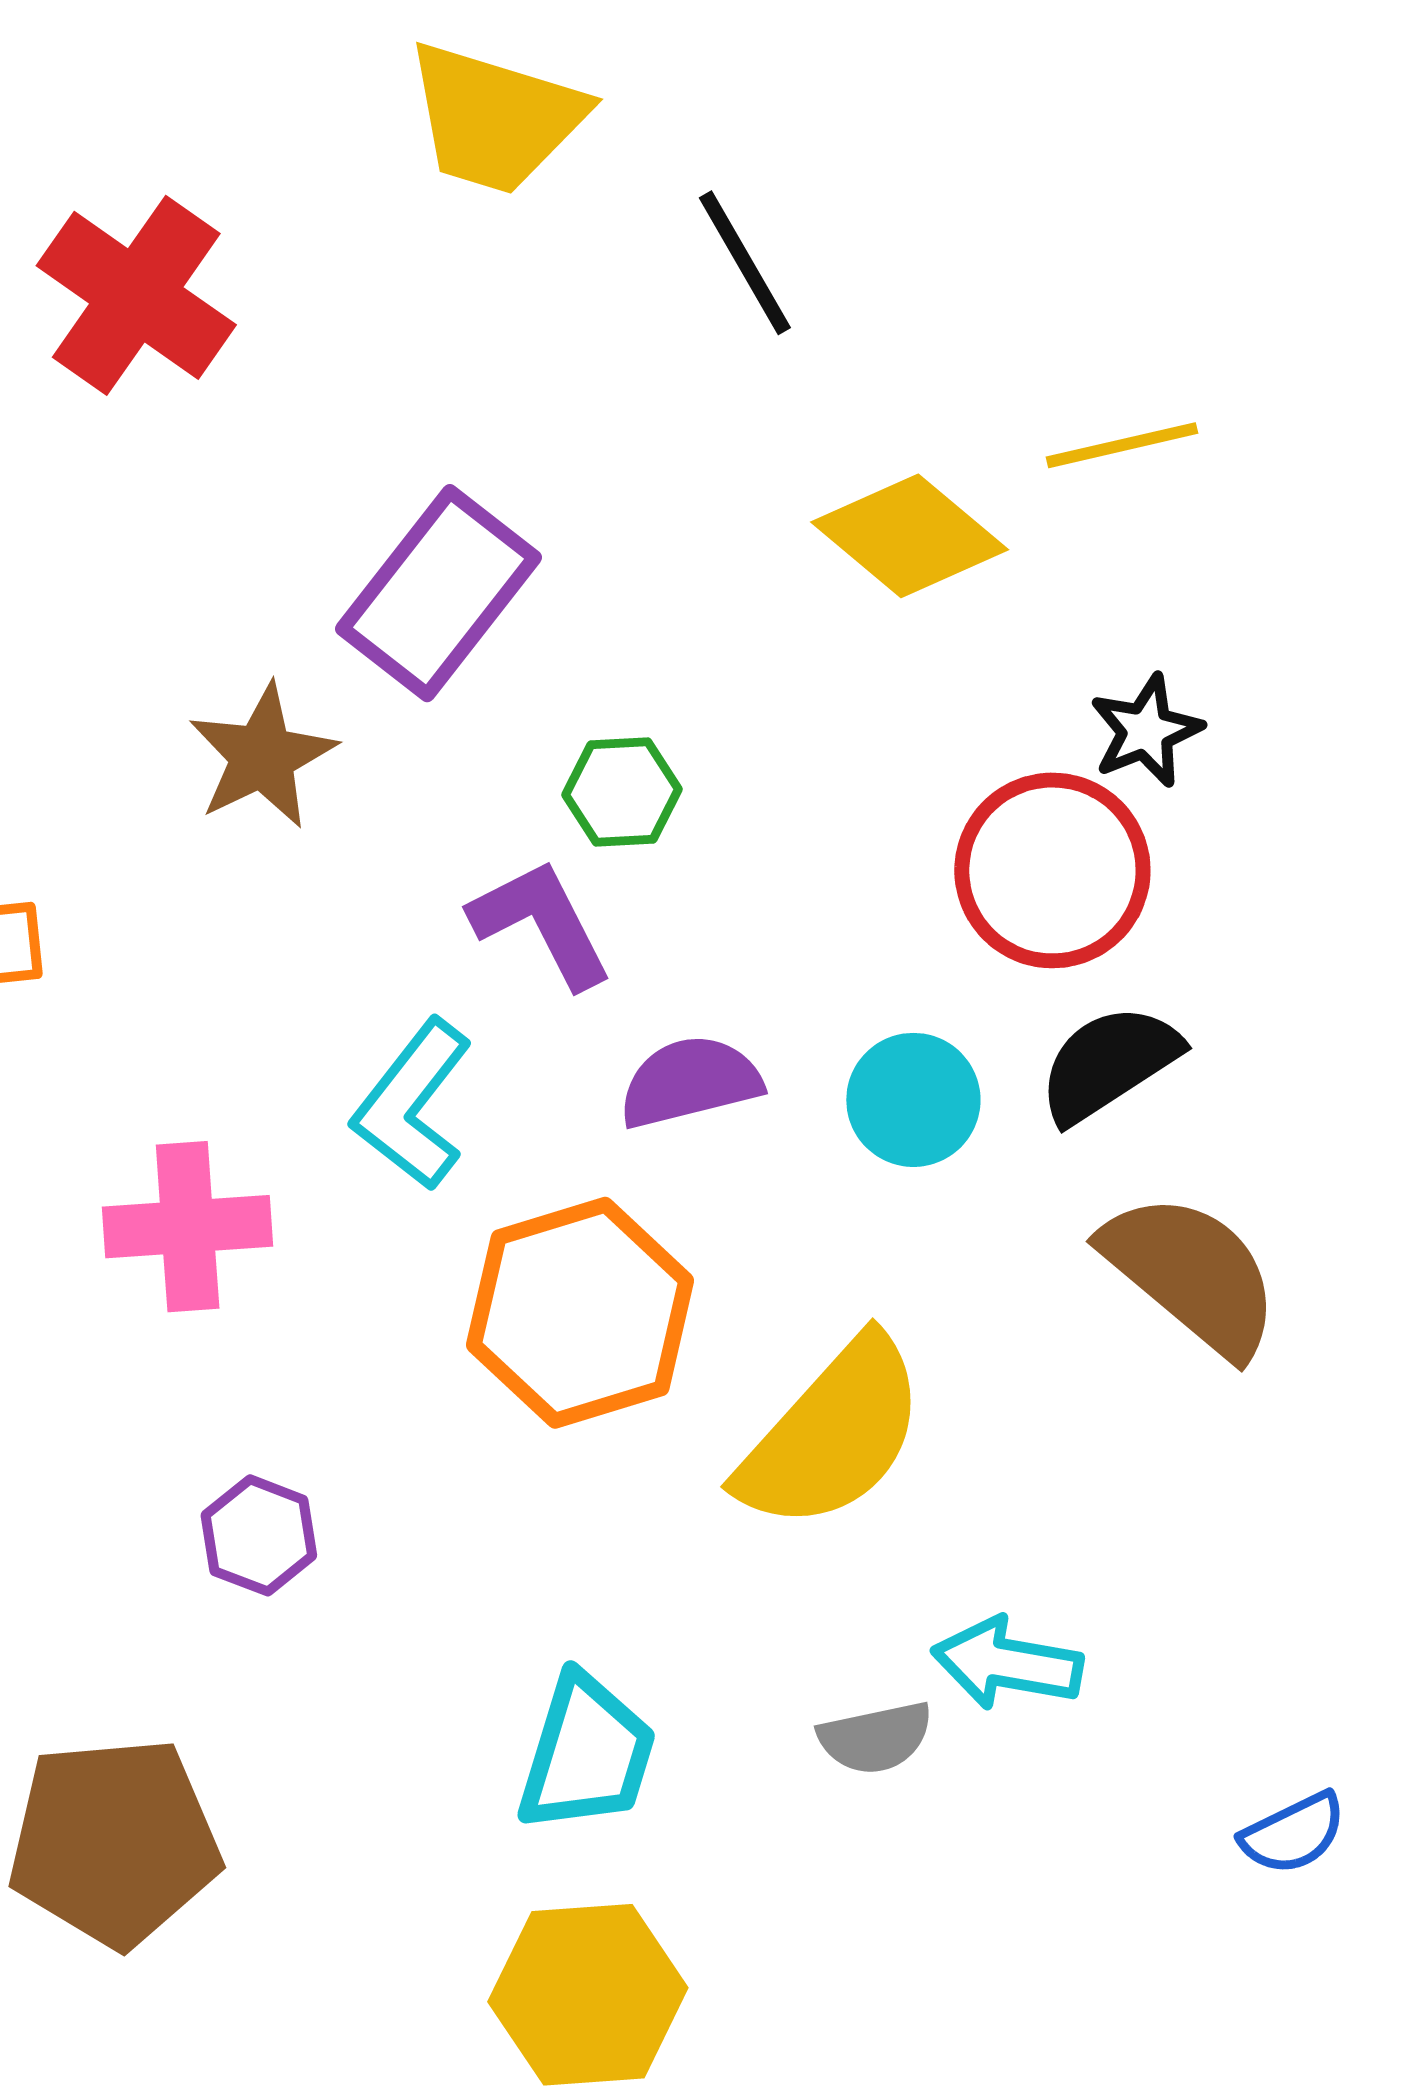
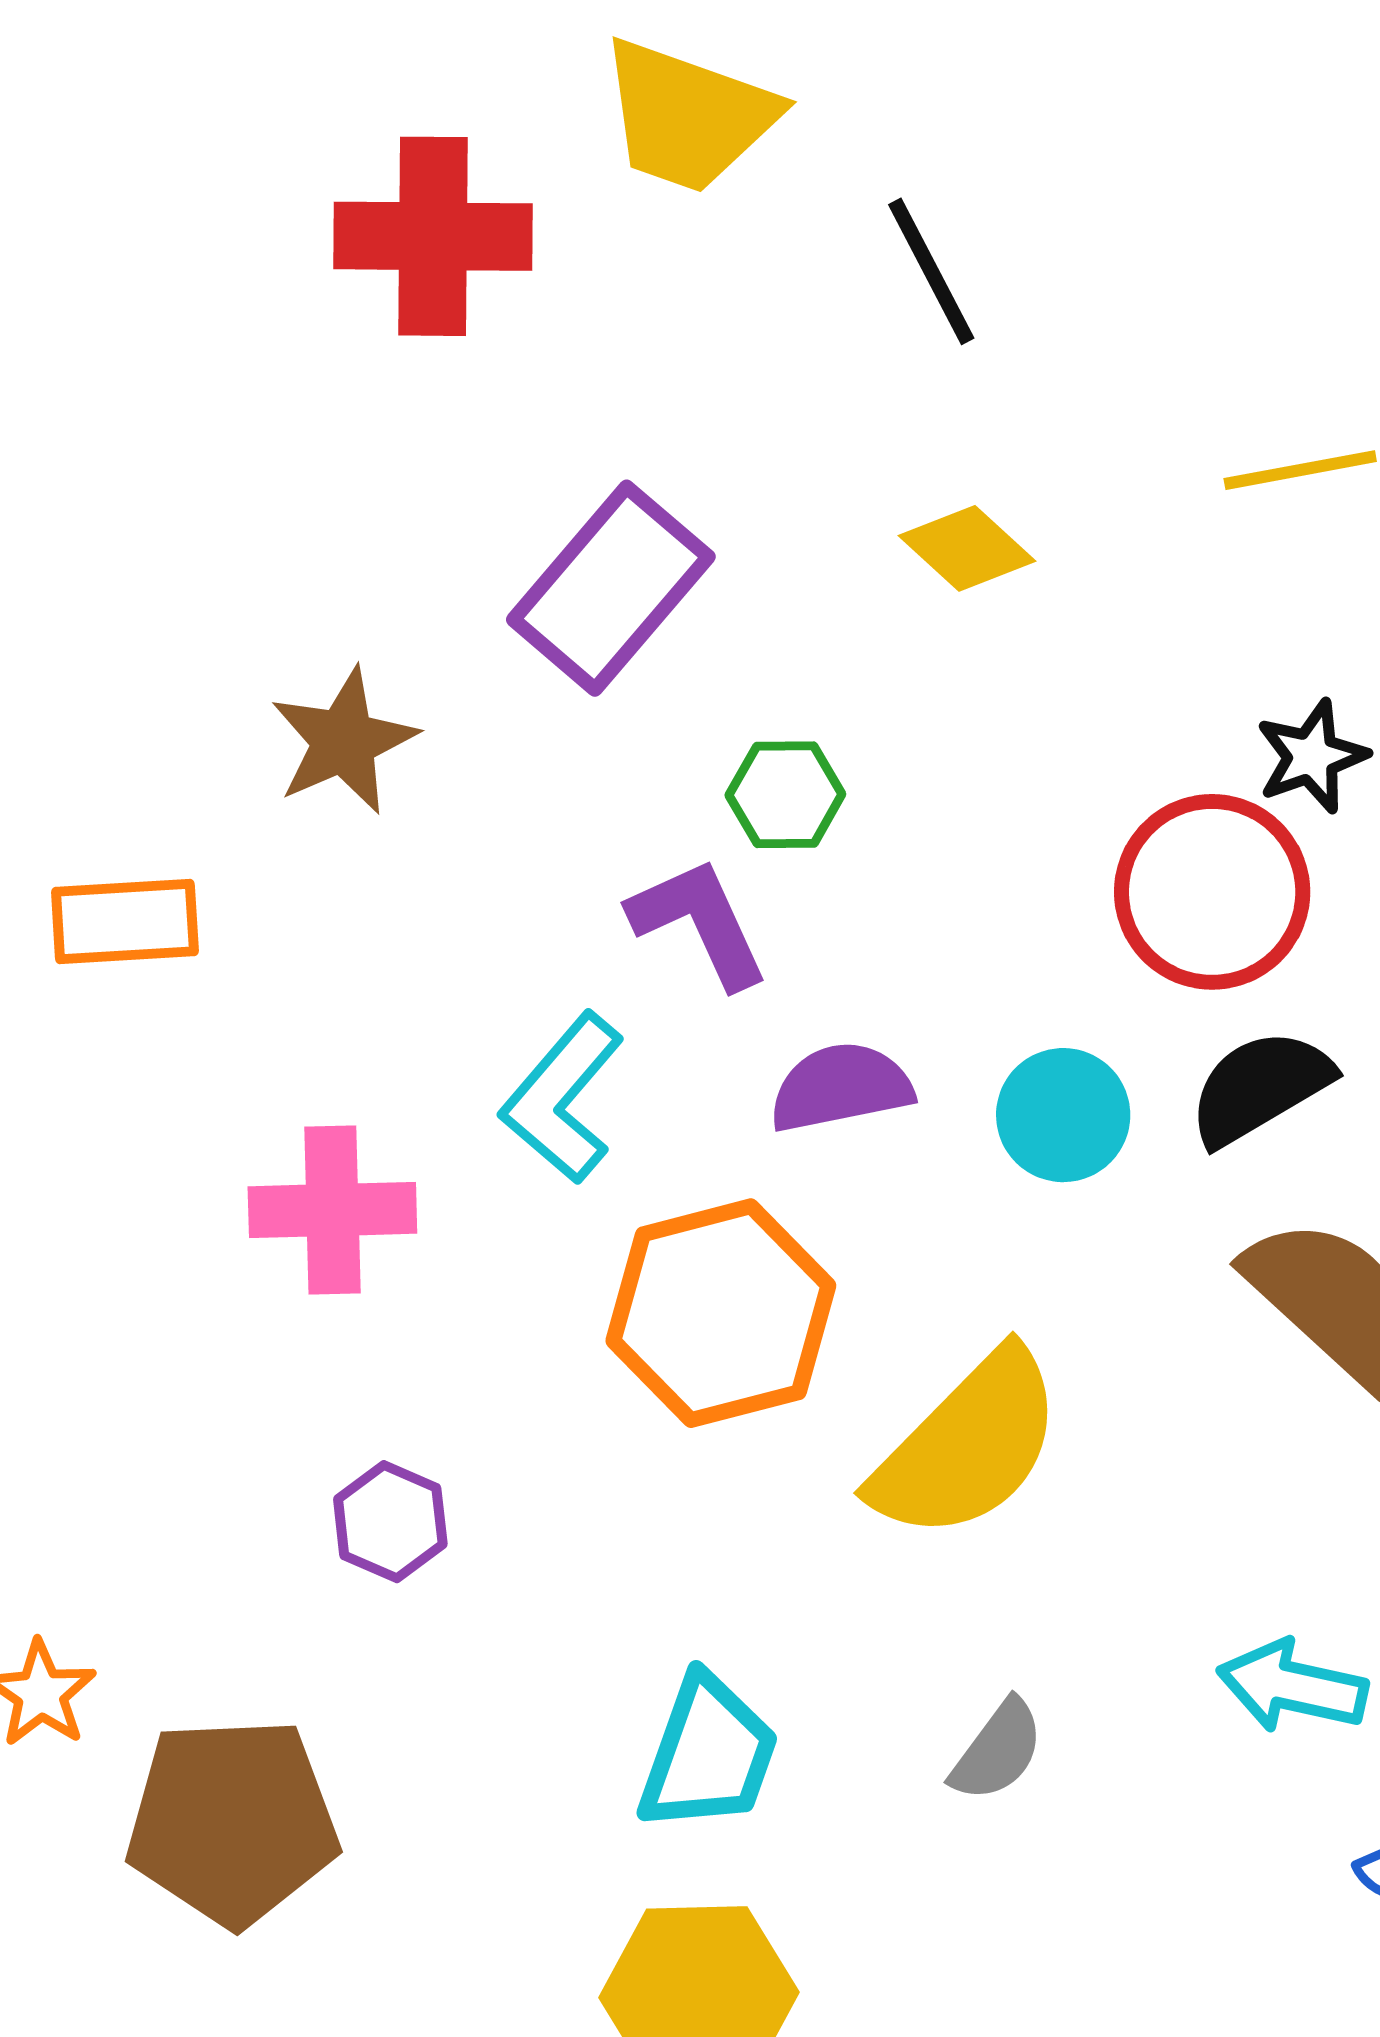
red cross: (136, 295) -> (433, 236), moved, turned -37
yellow diamond: (910, 536) -> (967, 548), moved, size x0.7
brown star: (262, 756) -> (344, 741), moved
cyan arrow: (1007, 1663) -> (1292, 1686), moved
gray semicircle: (876, 1738) -> (998, 1751), turned -44

